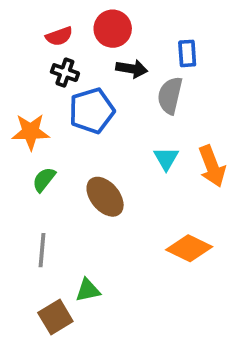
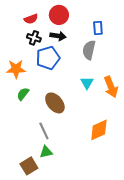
black arrow: (132, 69) -> (58, 36), moved
orange diamond: (189, 248) -> (99, 130), turned -50
gray line: (42, 250) -> (44, 131), moved, turned -30

